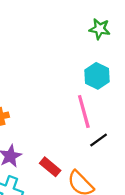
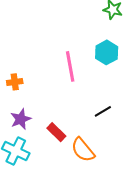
pink line: (84, 111) -> (70, 66), moved

